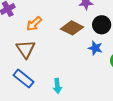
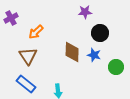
brown diamond: (72, 28) -> (72, 52), moved, turned 65

